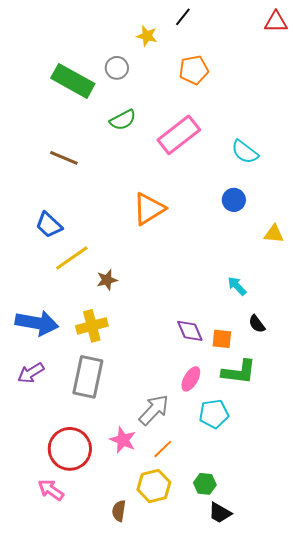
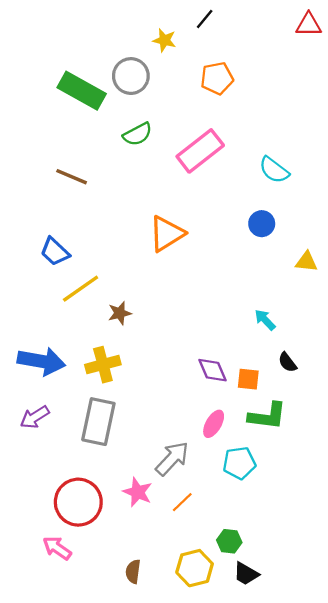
gray circle: (117, 68) -> (131, 76), size x1.4
yellow hexagon: (154, 486) -> (195, 568), moved

